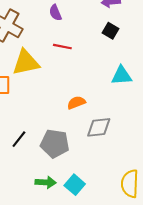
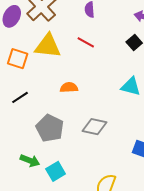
orange semicircle: (76, 103) -> (69, 87), moved
black line: (19, 139) -> (20, 97), moved

